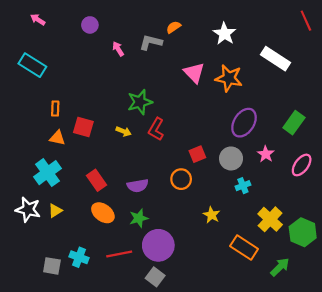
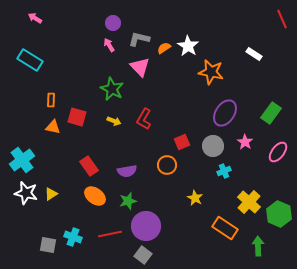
purple circle: (90, 25) -> (113, 23), moved
orange semicircle: (173, 27) -> (164, 48), moved
white star: (225, 34) -> (188, 46), moved
white rectangle: (276, 59) -> (254, 54), size x0.6
pink triangle: (194, 73) -> (140, 67), moved
green star: (140, 102) -> (112, 89), moved, turned -30
cyan cross: (48, 173) -> (22, 160), moved
green arrow: (280, 267) -> (258, 246), turned -48

